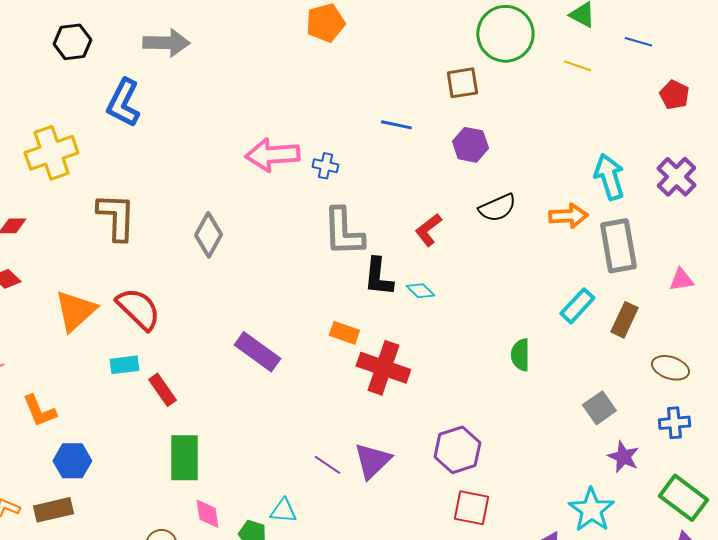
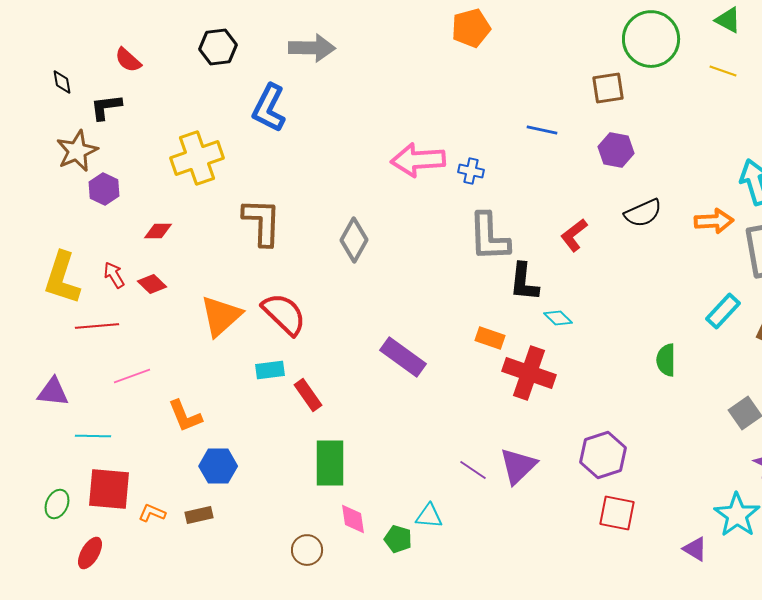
cyan diamond: (420, 291) -> (558, 318), moved
brown rectangle: (53, 510) -> (199, 515), size x0.7

